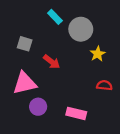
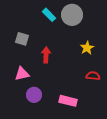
gray circle: (81, 29) -> (72, 15), moved
red arrow: (52, 62) -> (46, 55), turned -126
pink triangle: (25, 83) -> (22, 74), size x0.7

